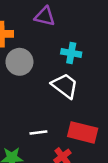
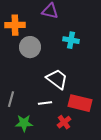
white trapezoid: (65, 86) -> (57, 79), moved

